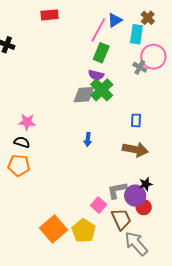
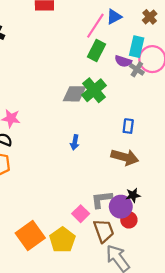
cyan rectangle: (136, 34) -> (137, 47), moved
purple semicircle: (96, 75) -> (123, 61), moved

